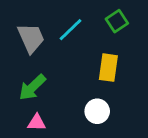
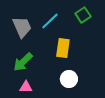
yellow rectangle: (108, 68) -> (63, 48), moved

